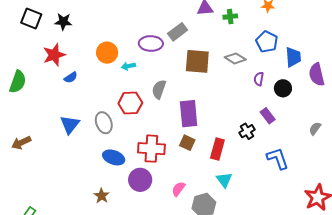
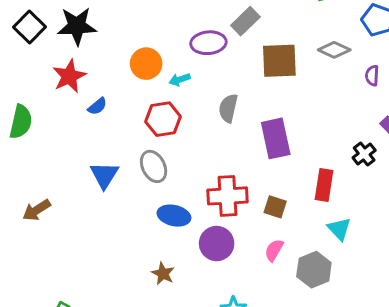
black square: (31, 18) -> (29, 27), turned 30
black star: (63, 22) -> (77, 26), size x1.5
red hexagon: (130, 103) -> (163, 119), moved
brown square: (187, 143) -> (275, 207), moved

